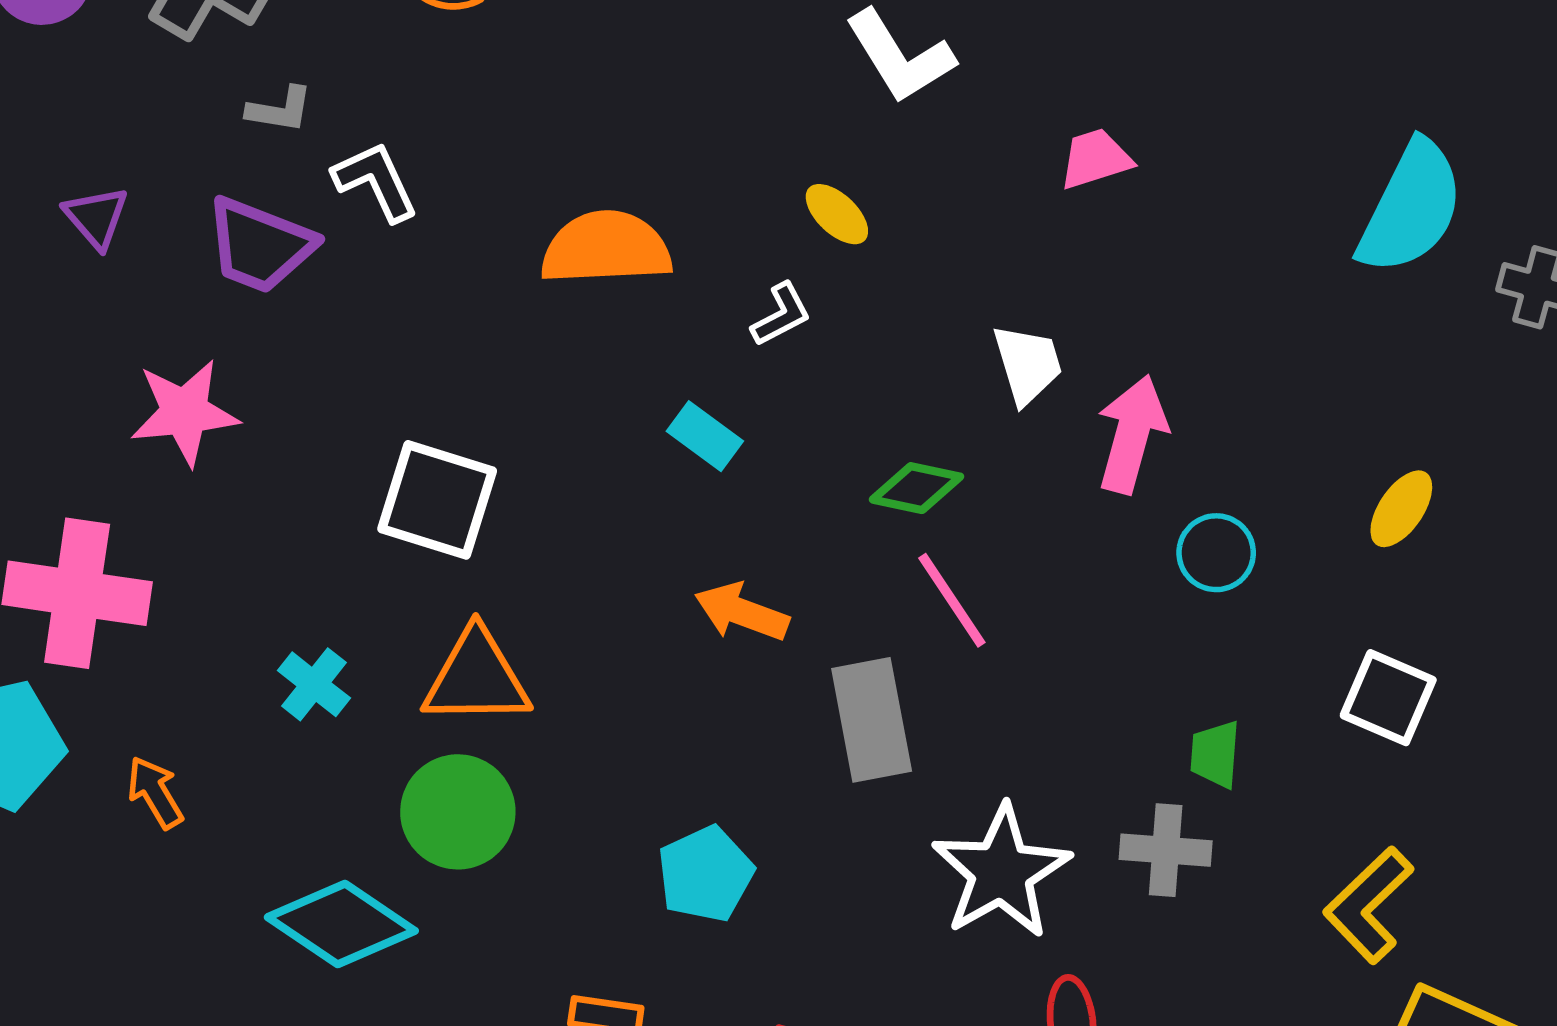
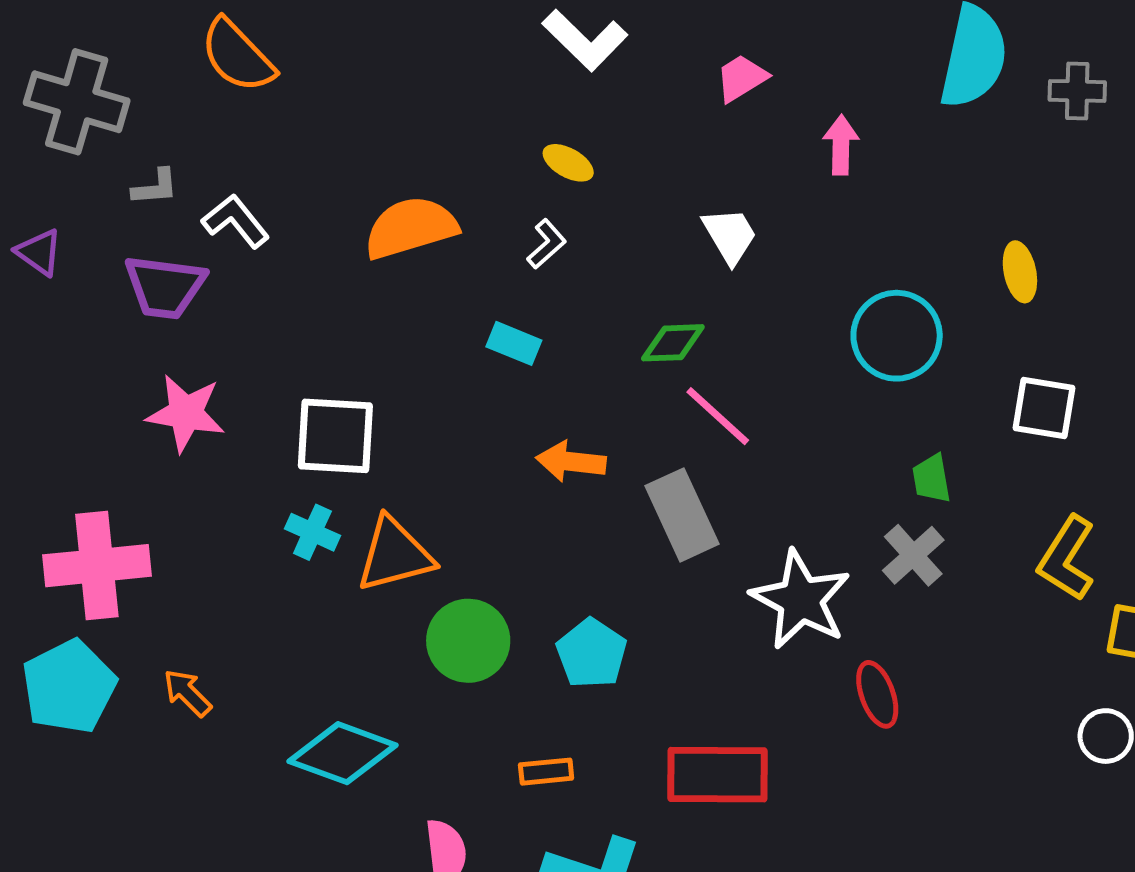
purple triangle: (96, 217) -> (39, 252), moved
pink star: (185, 412) -> (186, 413), moved, turned 30
pink arrow: (1132, 434) -> (841, 145), moved, size x0.7
yellow ellipse: (1401, 509) -> (1020, 272), turned -32
cyan circle: (1216, 553) -> (897, 336), size x1.6
cyan cross: (314, 684) -> (312, 532), moved
green circle: (458, 812) -> (468, 641), moved
gray cross: (1166, 850) -> (913, 555), turned -32

